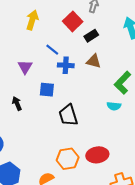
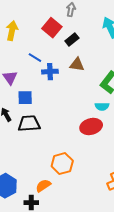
blue square: (47, 90) -> (25, 98), moved
black trapezoid: (68, 115) -> (29, 124), moved, turned 110
red ellipse: (97, 155) -> (91, 126), moved

